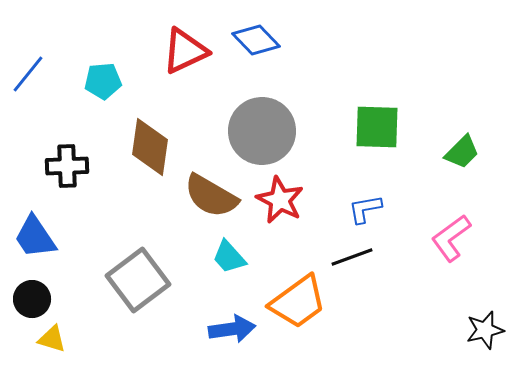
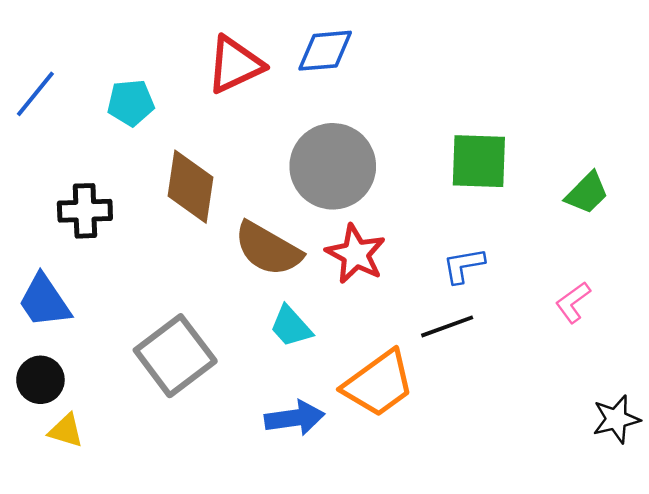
blue diamond: (256, 40) -> (325, 51), turned -51
pink L-shape: (451, 238) -> (573, 302), size x0.7

